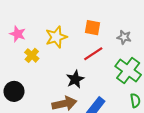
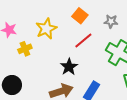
orange square: (93, 28) -> (80, 16), turned 35
yellow cross: (32, 55) -> (25, 49), turned 32

